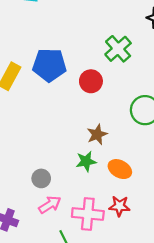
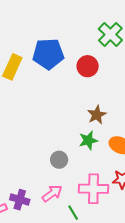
gray circle: (41, 178) -> (59, 160), moved
pink arrow: (50, 205) -> (52, 193), moved

